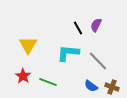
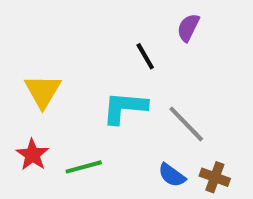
purple semicircle: (96, 25) -> (188, 28), moved
green line: (48, 82) -> (84, 167), turned -36

